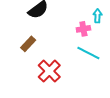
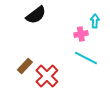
brown rectangle: (28, 44) -> (25, 66), moved

